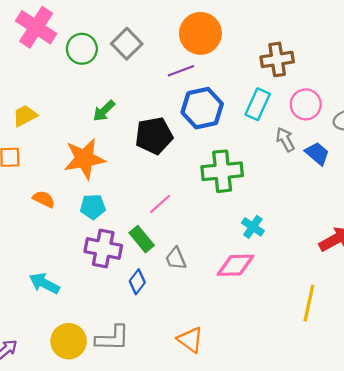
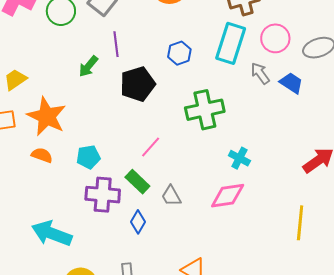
purple line: (181, 71) -> (116, 44), moved, turned -70
cyan rectangle: (258, 104) -> (231, 43), size x1.4
blue hexagon: (202, 108) -> (179, 53), size x0.6
orange star: (85, 159) -> (47, 116), moved, turned -30
cyan arrow: (44, 283) -> (52, 234), size x1.4

